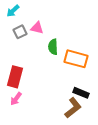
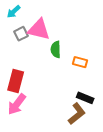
pink triangle: (37, 28) -> (39, 29), size x1.6
orange rectangle: (76, 59) -> (80, 62), size x0.6
pink arrow: (16, 99) -> (17, 104), size x1.5

